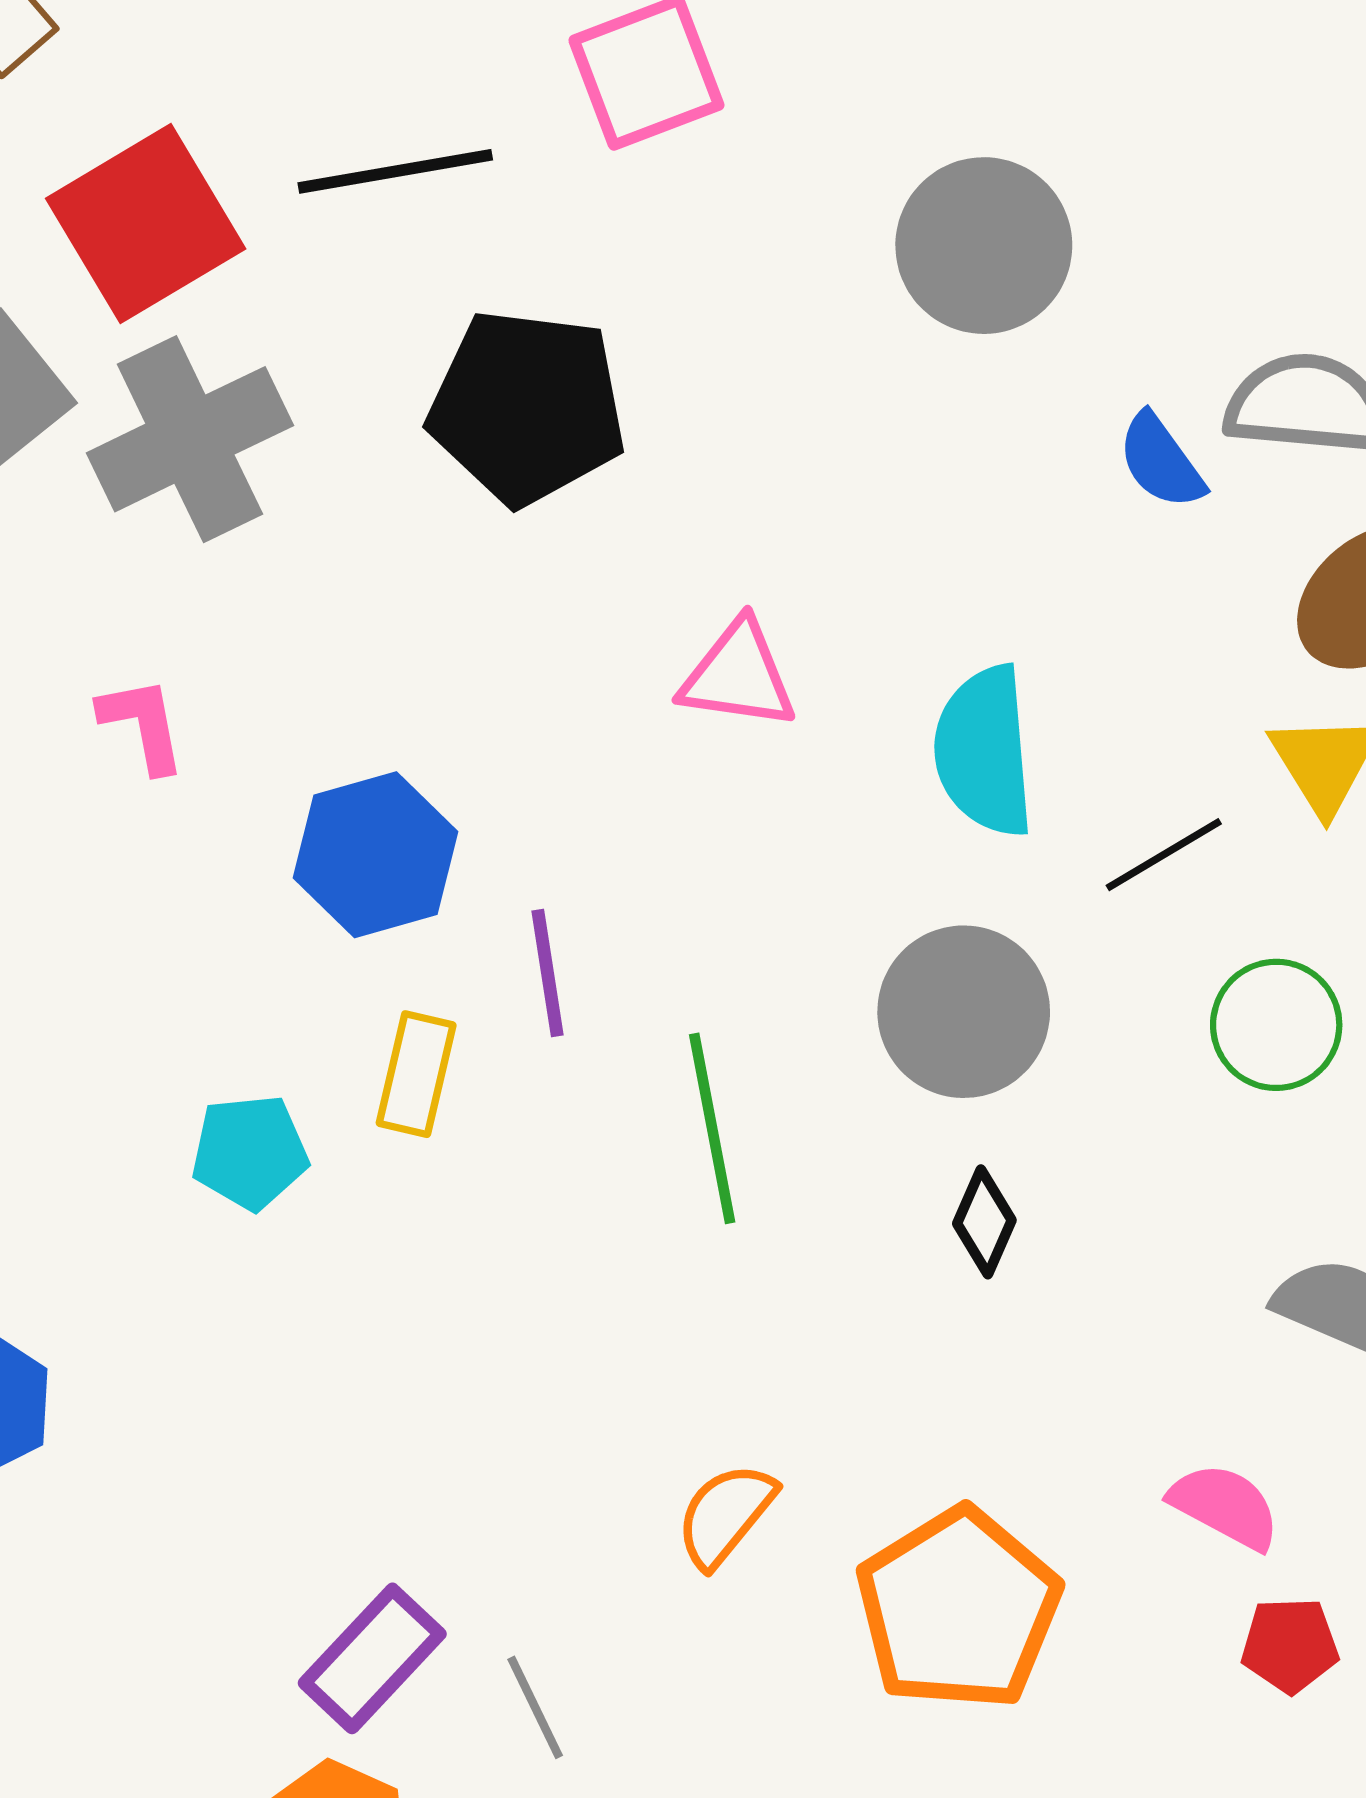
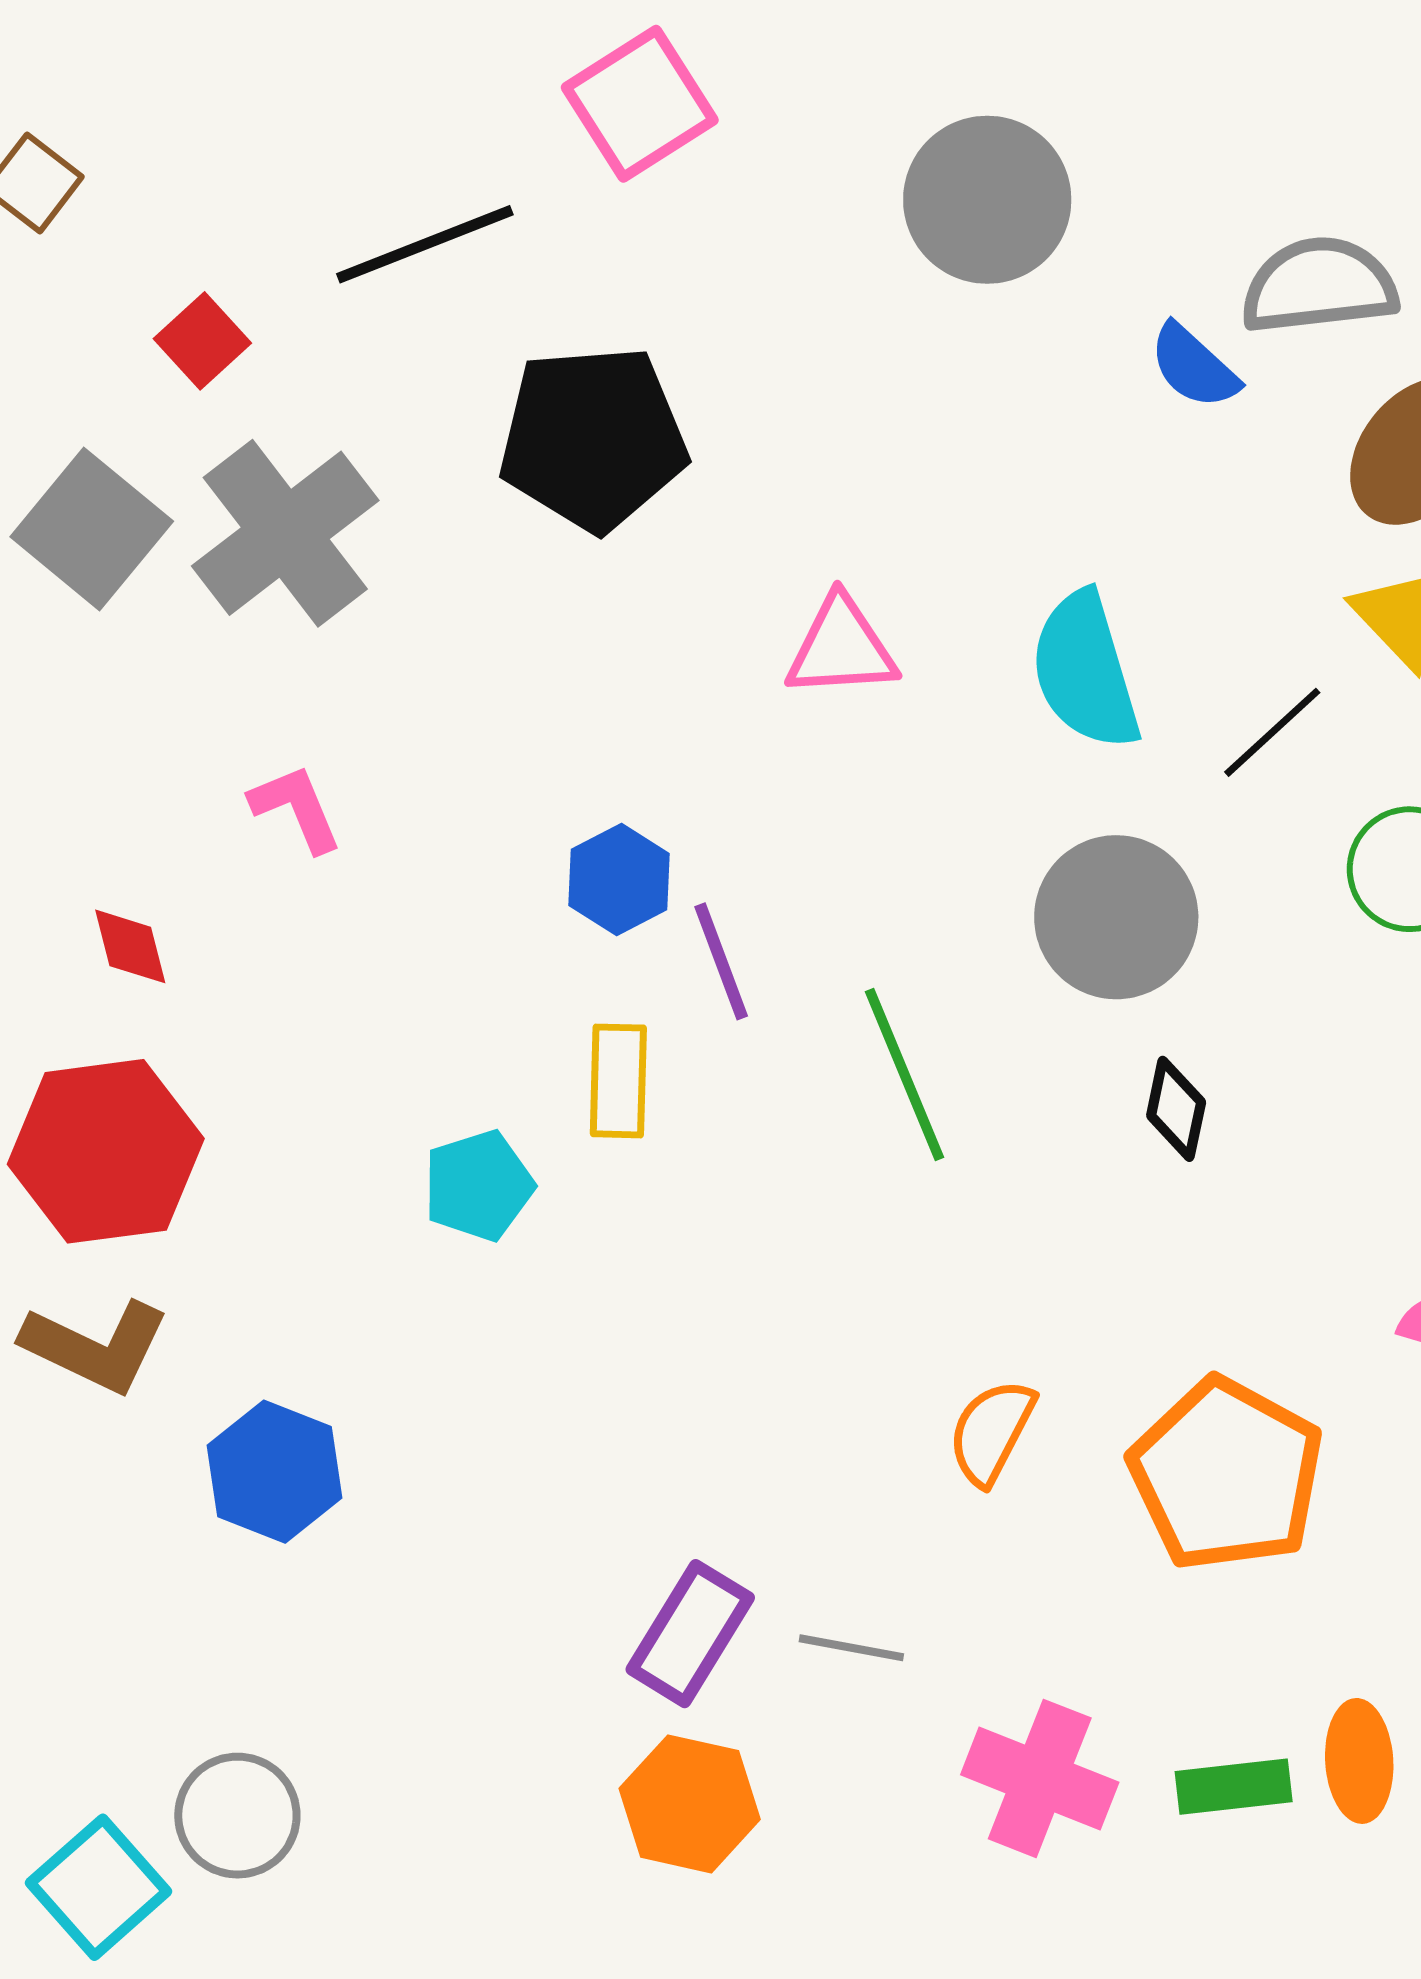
red square: (146, 224) -> (202, 341), size x0.5
blue hexagon: (375, 855) -> (619, 879), moved, size x0.7
gray line: (535, 1707) -> (851, 1648), turned -42

